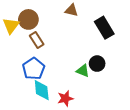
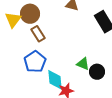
black circle: (97, 64) -> (97, 72), moved
cyan diamond: (42, 90) -> (55, 80), moved

